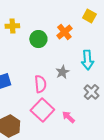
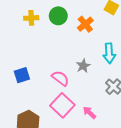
green circle: (38, 39) -> (58, 16), moved
pink semicircle: (40, 84) -> (60, 78), turned -48

